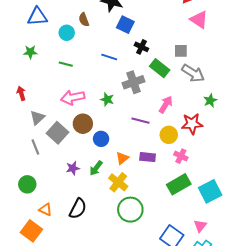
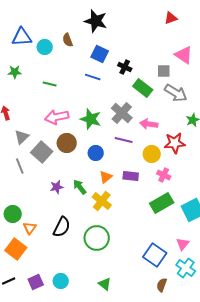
pink triangle: (199, 20) -> (184, 55), moved
blue square: (125, 25) -> (100, 54), moved
cyan circle: (67, 33) -> (45, 47), moved
gray cross: (133, 82) -> (122, 113), moved, turned -30
green star: (107, 99) -> (91, 119), size x1.5
pink arrow: (166, 105) -> (149, 124), turned -114
blue circle: (101, 139) -> (96, 153), moved
green arrow: (96, 168) -> (80, 187), turned 105
green circle: (27, 184) -> (13, 214), moved
orange triangle: (45, 210) -> (30, 228), turned 40
green circle: (130, 210) -> (97, 238), moved

